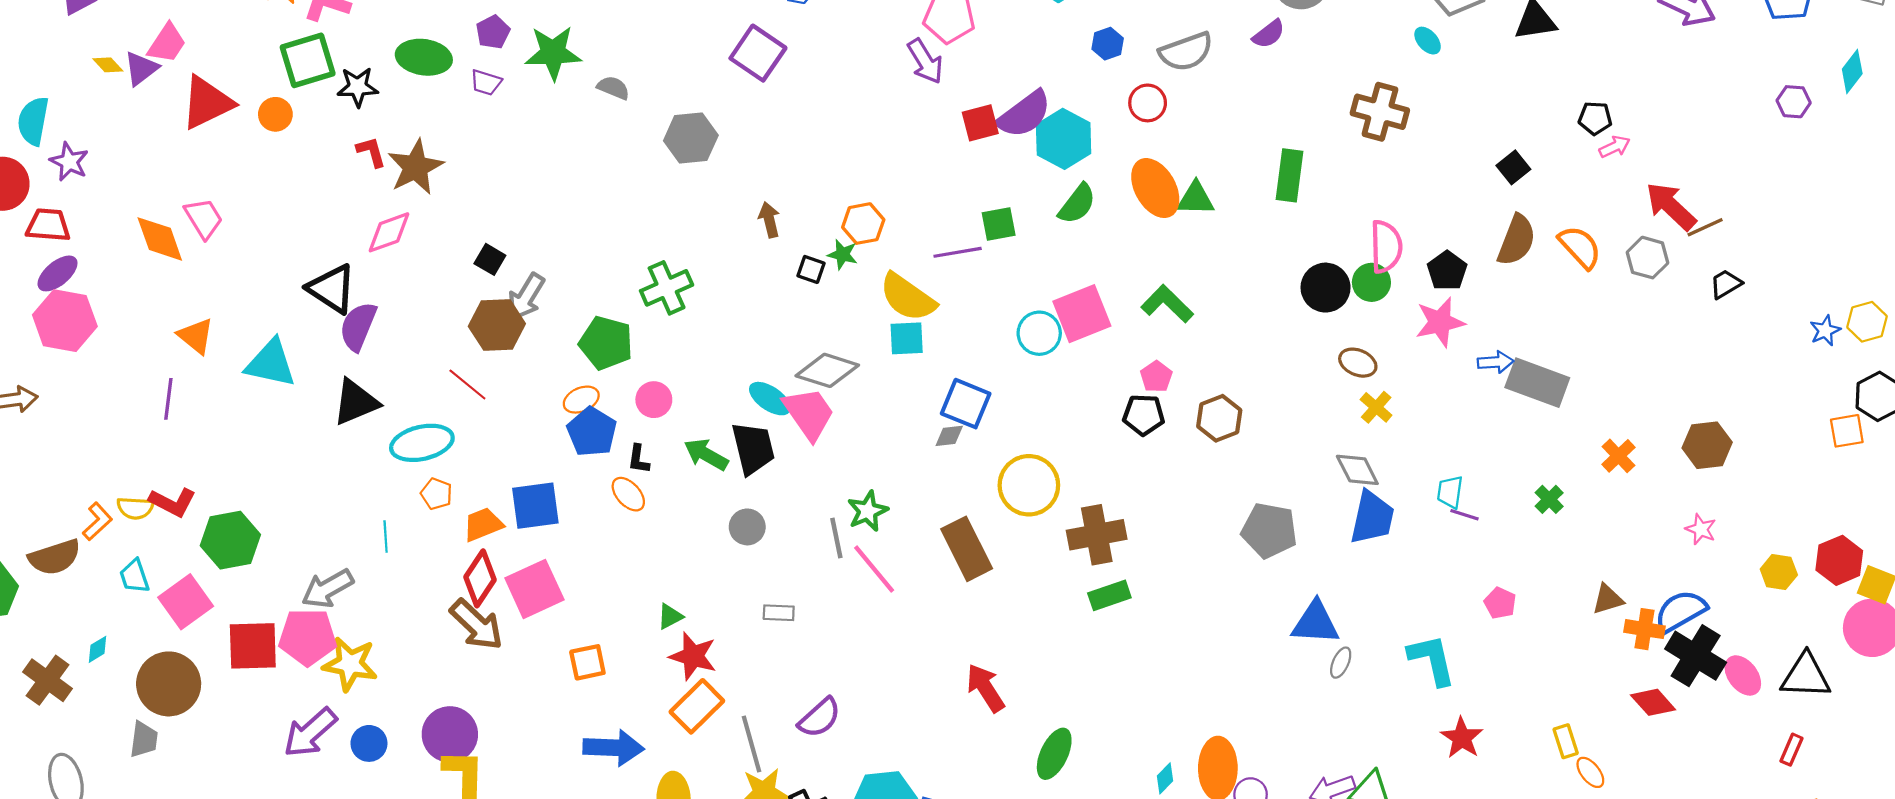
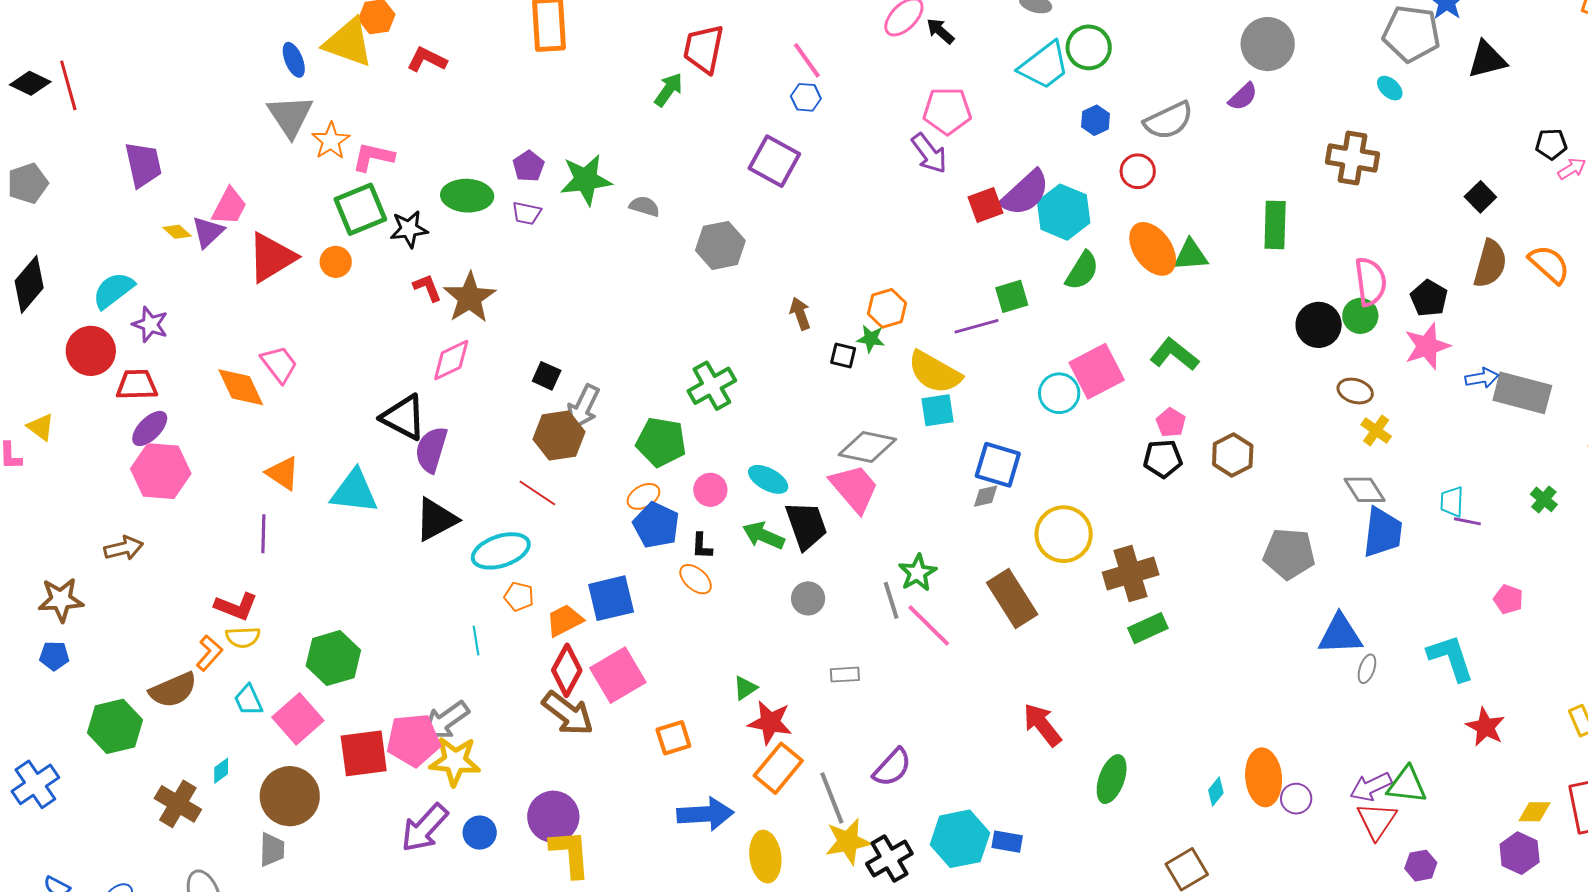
cyan semicircle: (33, 121) -> (113, 290), turned 48
cyan ellipse: (770, 399) -> (768, 479), moved
red L-shape: (173, 502) -> (236, 606), moved
gray arrow: (328, 589) -> (446, 720), moved

